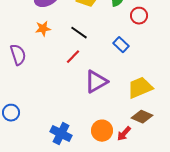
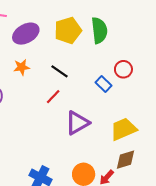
red circle: (139, 16) -> (123, 69), moved
brown diamond: (142, 117) -> (126, 160), turned -40

